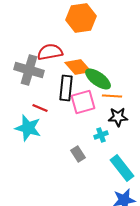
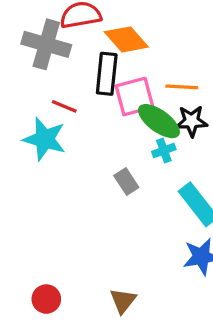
green ellipse: (98, 79) -> (159, 121), moved

